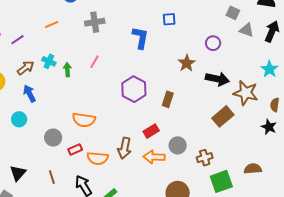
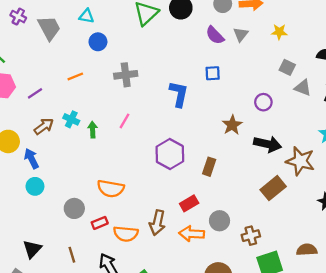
blue arrow: (29, 94) -> (31, 159), moved

